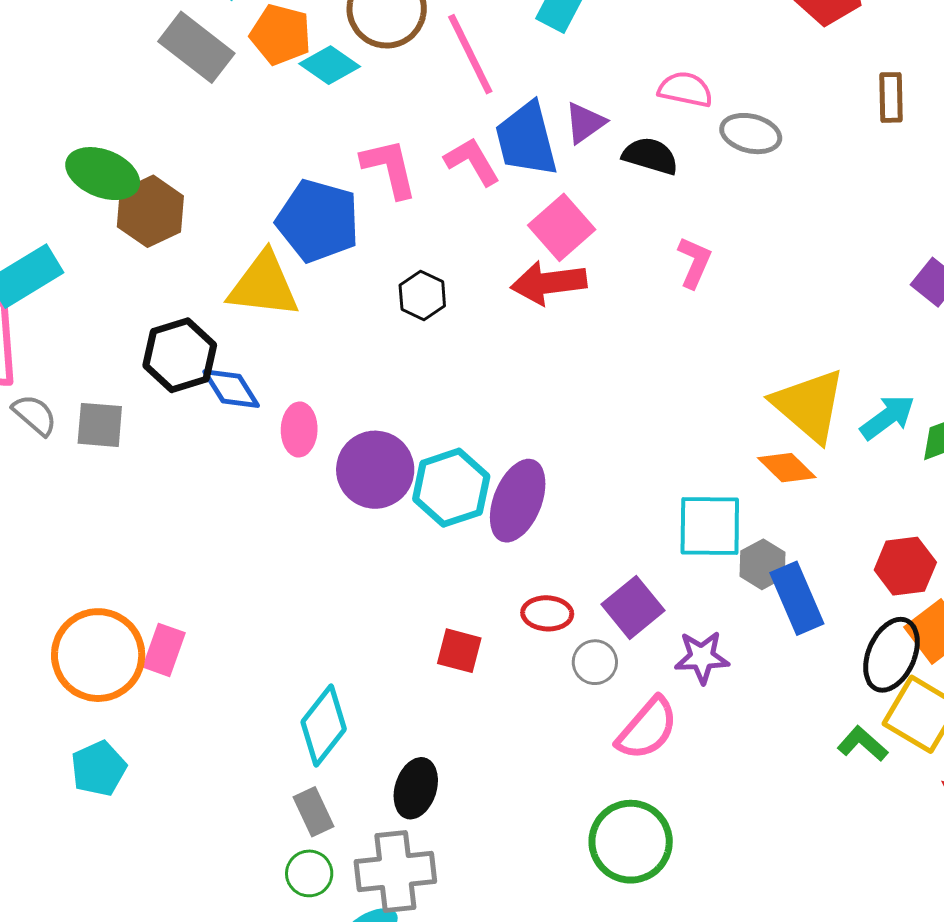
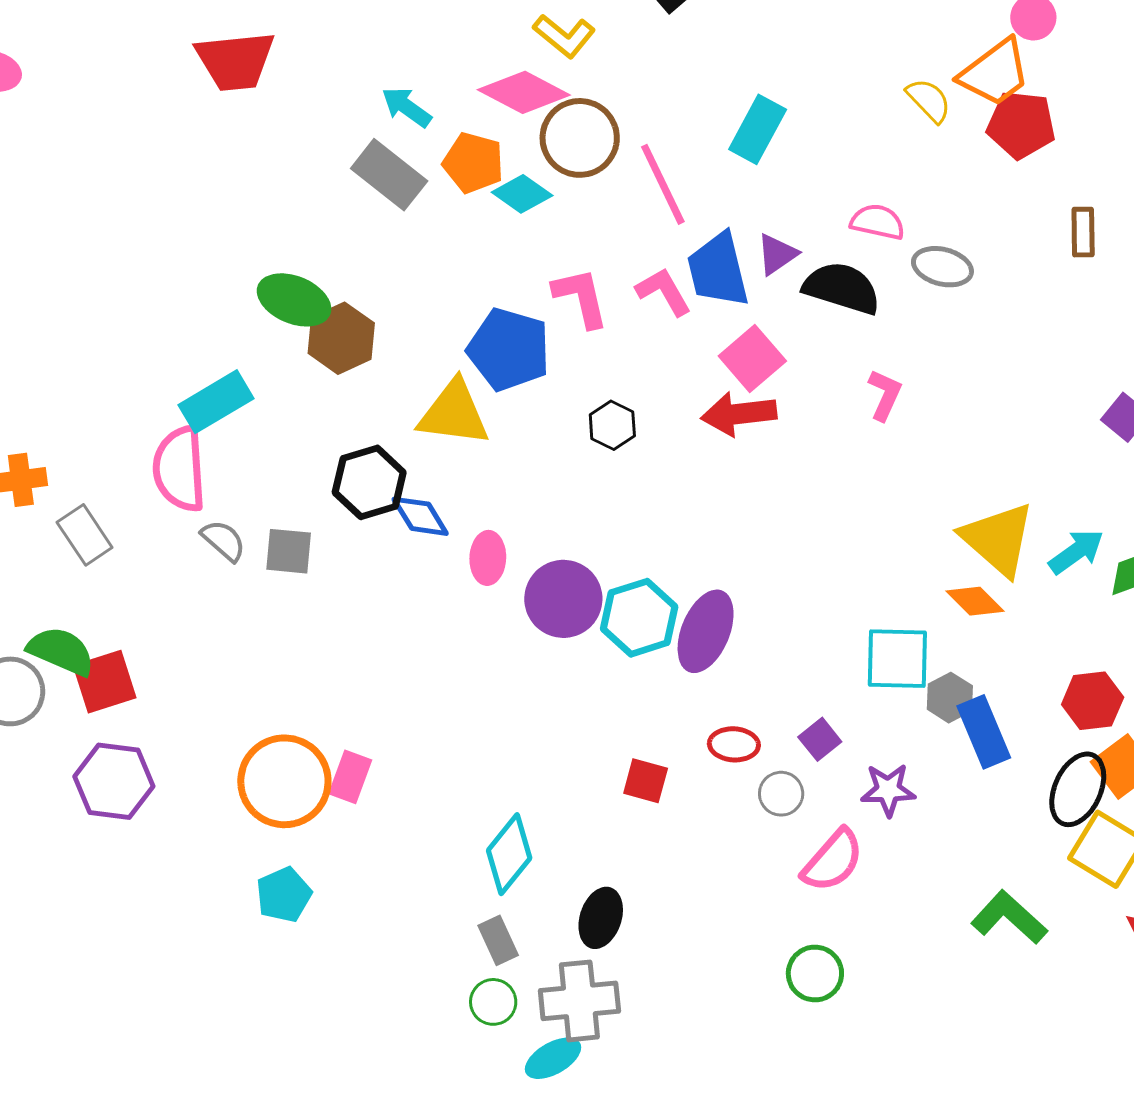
black semicircle: (650, 156) -> (842, 288), size x1.4
purple square: (633, 607) -> (820, 739), size x0.7
green L-shape: (863, 744) -> (1009, 917), moved, size x1.5
green circle: (631, 842) -> (815, 973), size x0.7

